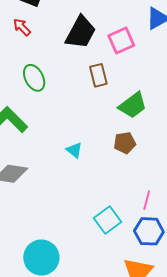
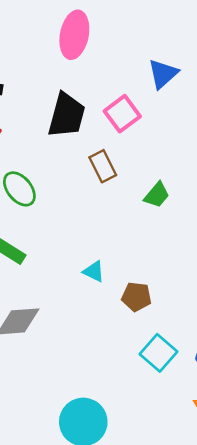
green trapezoid: (133, 105) -> (157, 195), size x0.7
brown pentagon: (125, 143) -> (136, 297), moved, turned 30

